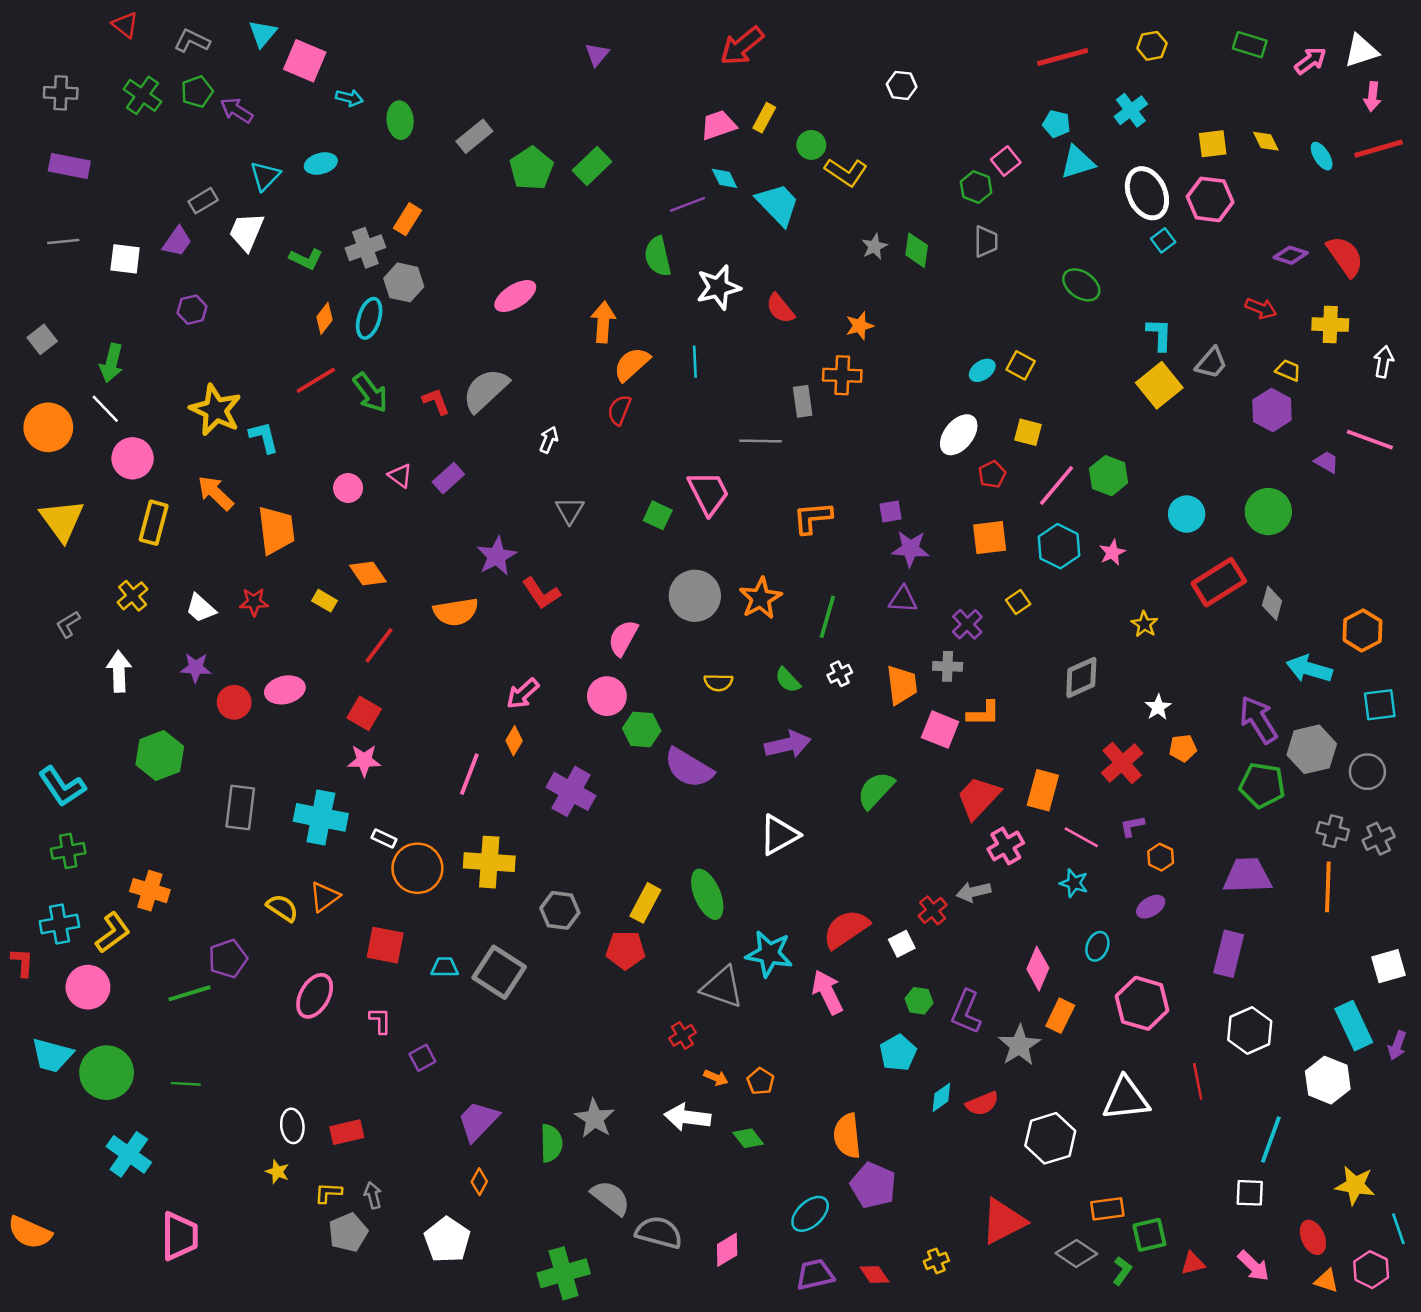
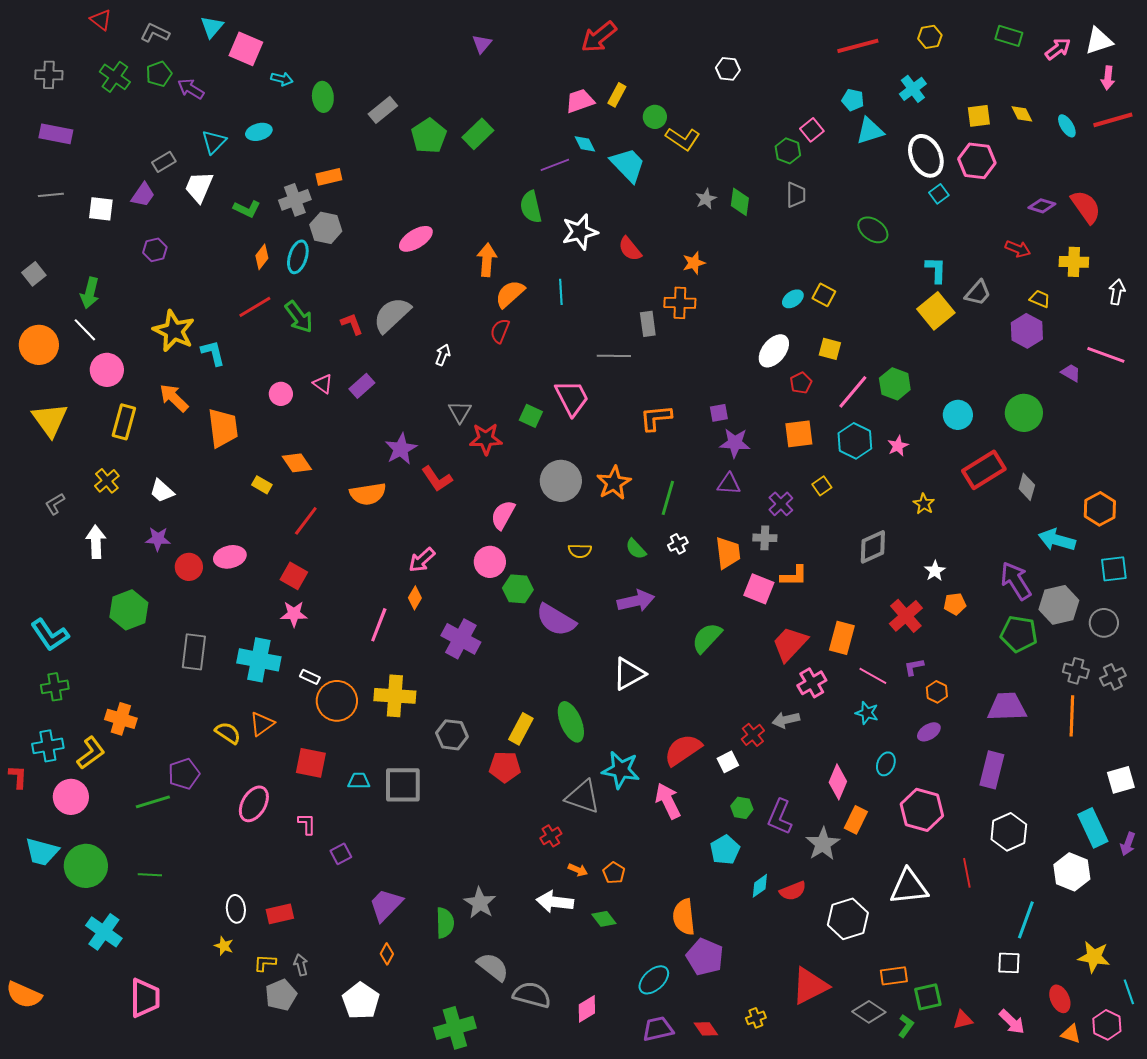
orange rectangle: (408, 219) -> (329, 177), turned 45
red star: (254, 602) -> (486, 439), moved, size x1.4
gray square: (499, 972) -> (403, 785), turned -33

